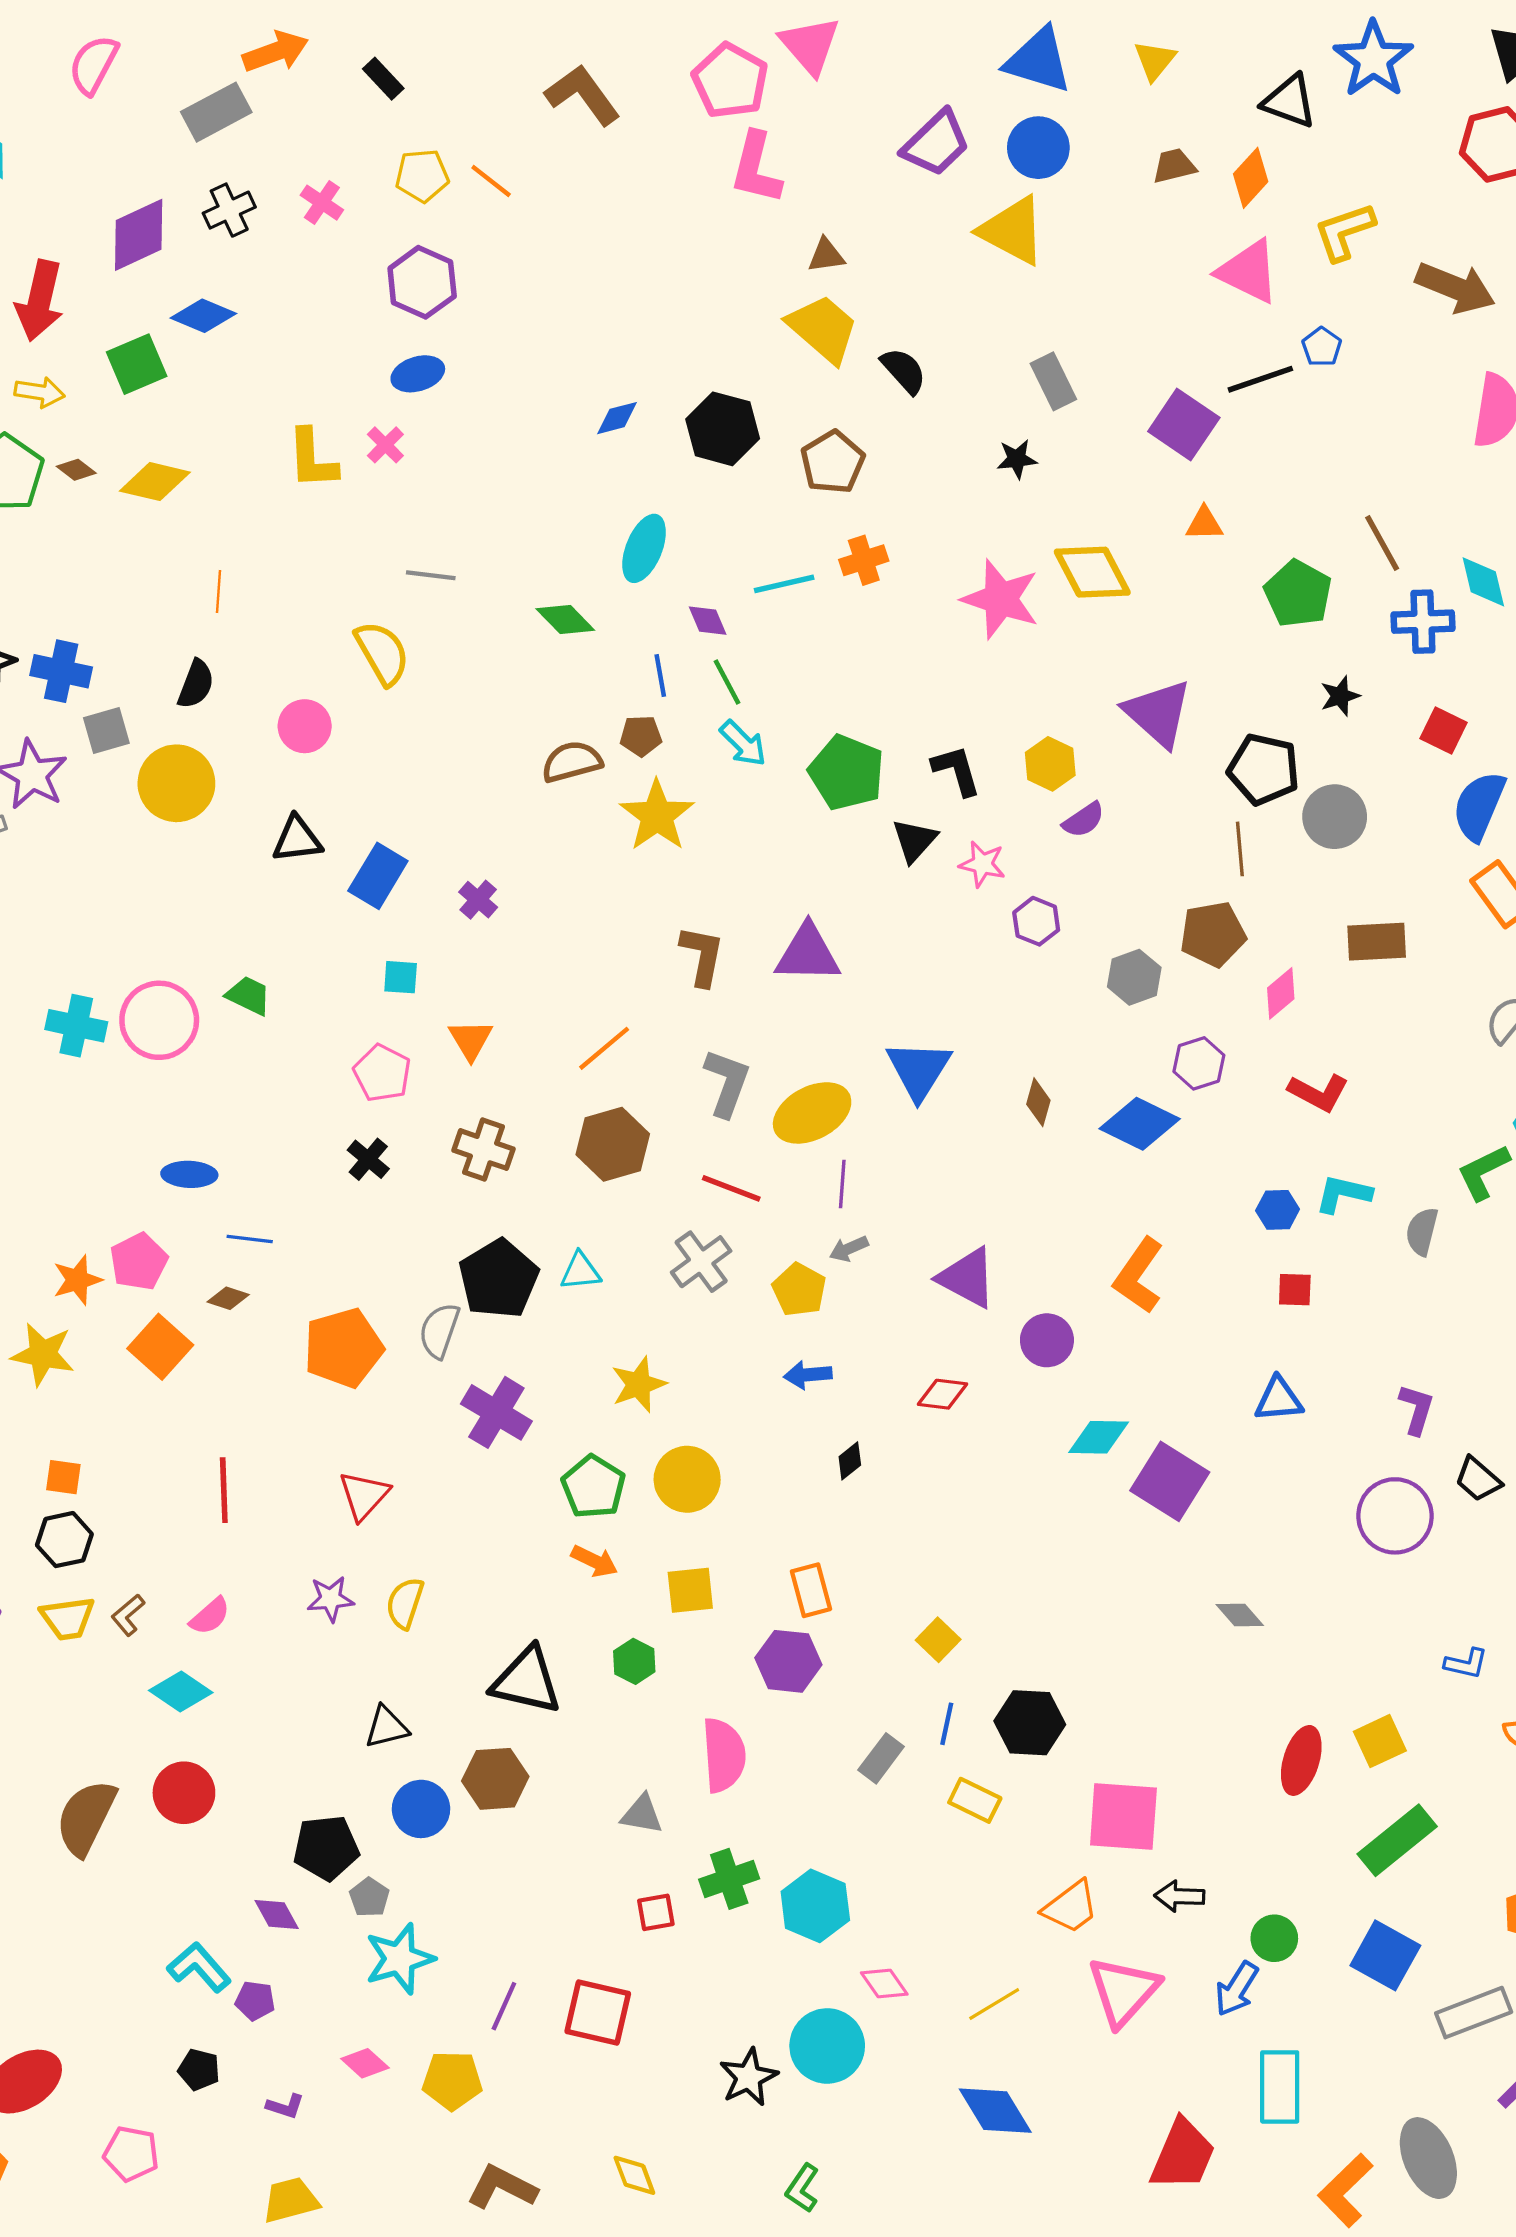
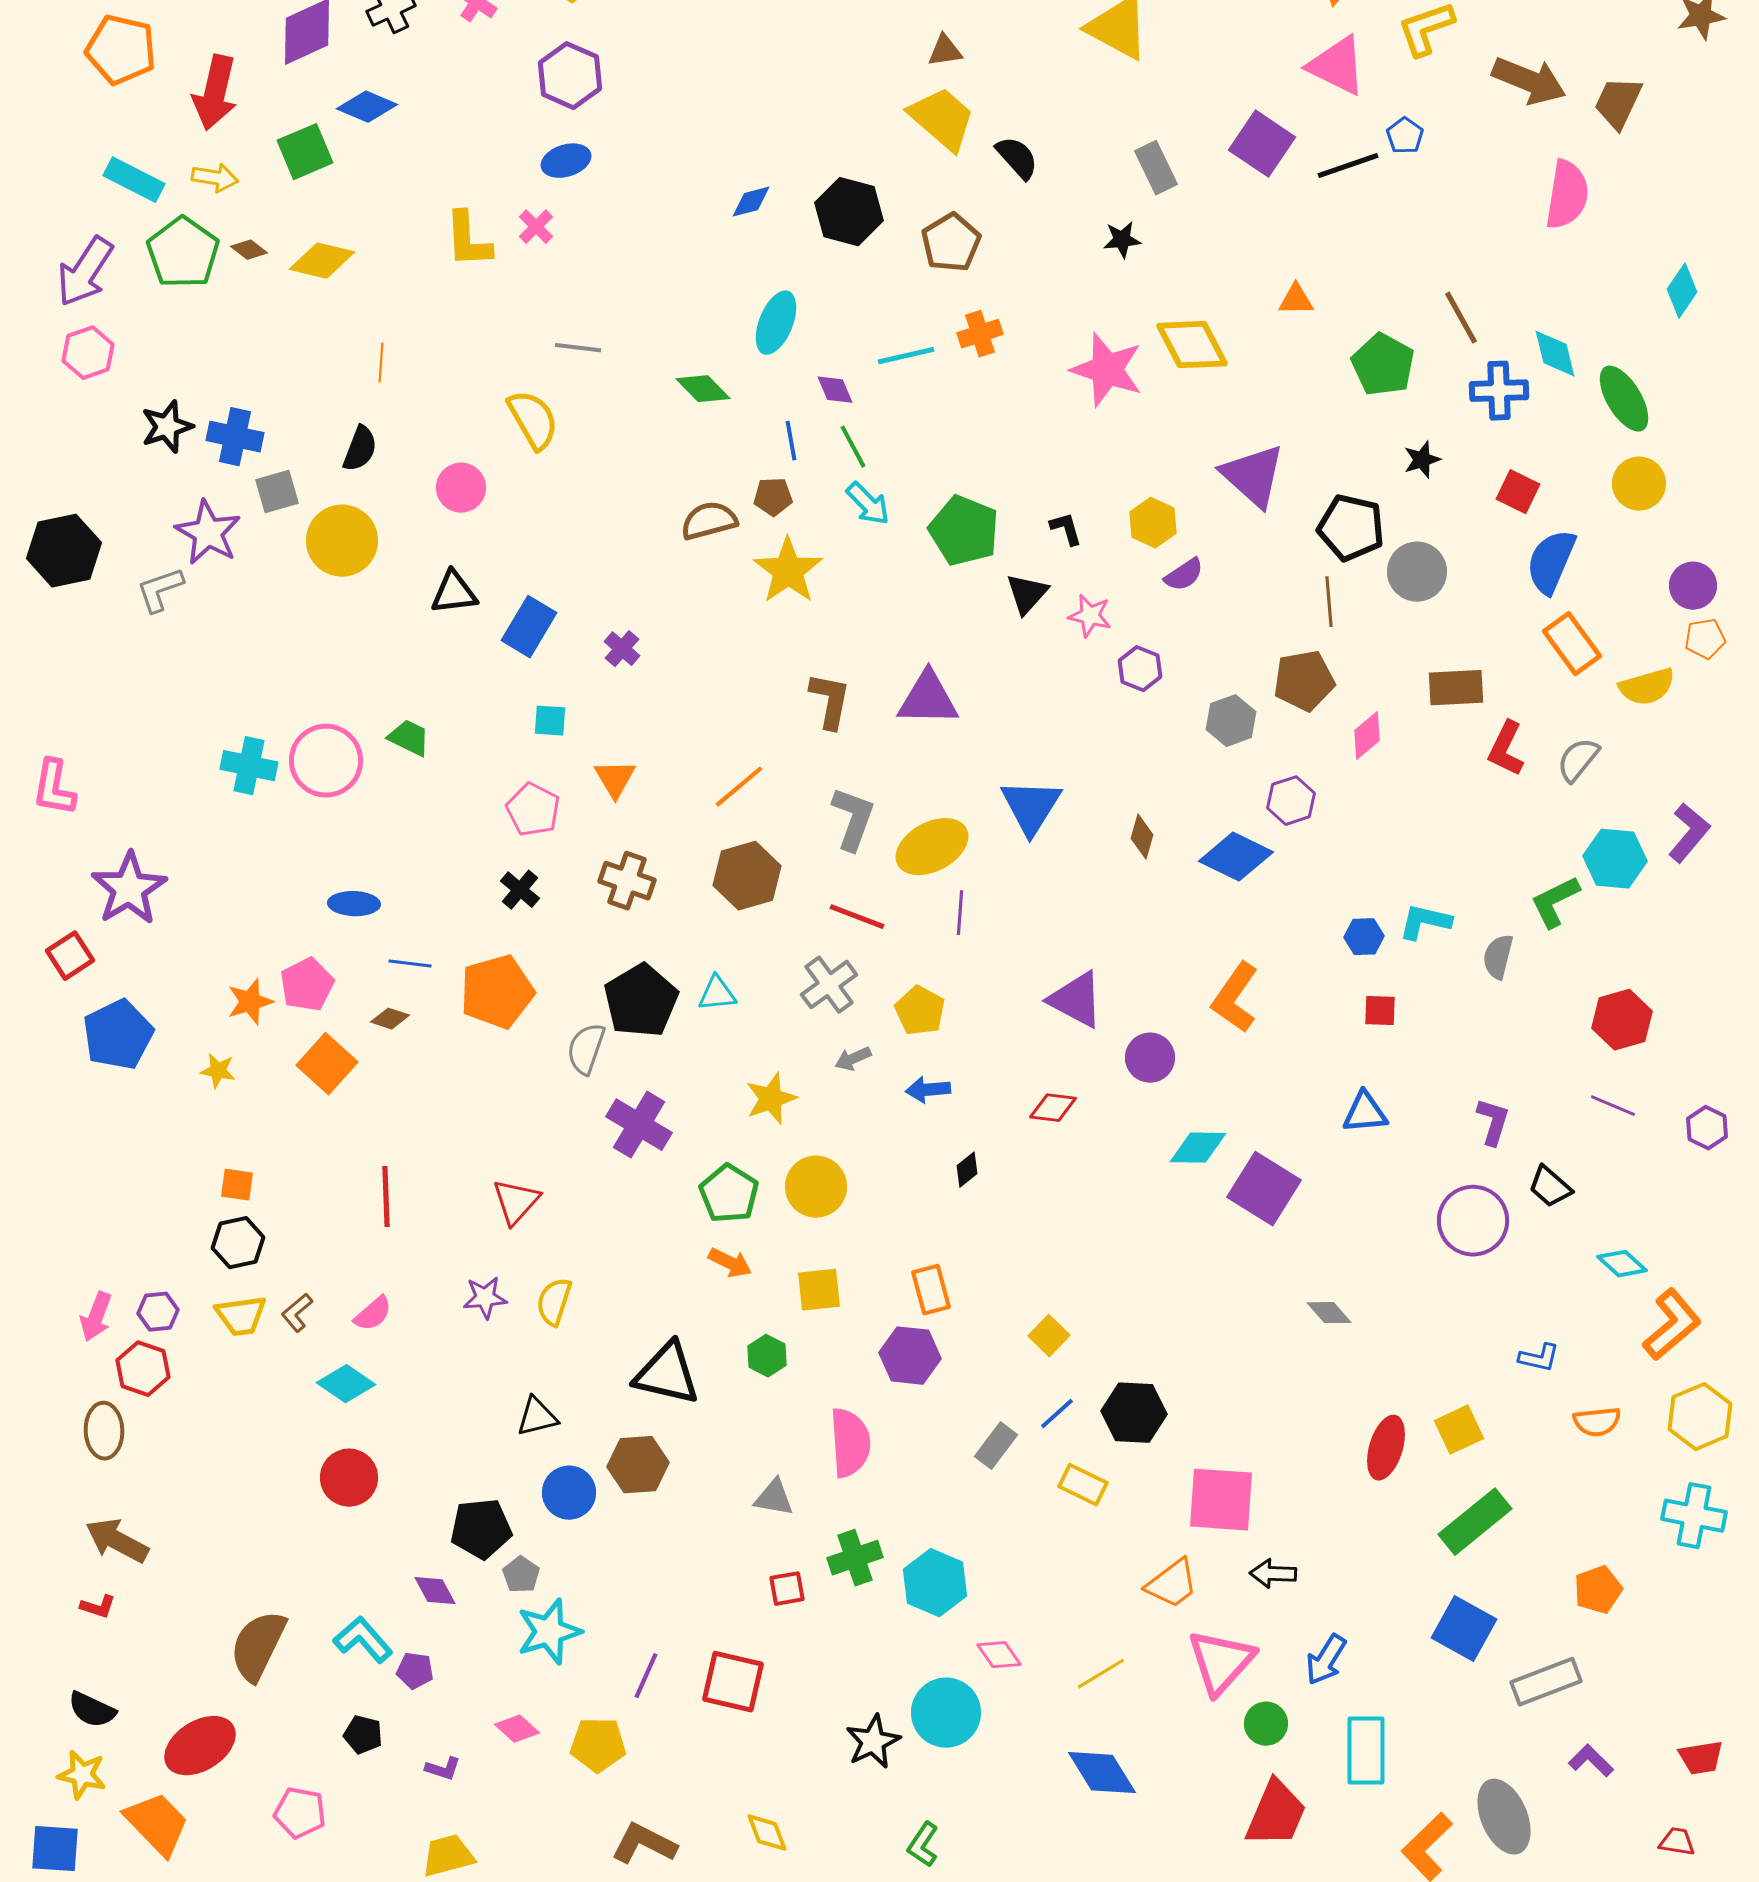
purple square: (1184, 424) -> (1262, 144), moved
black L-shape: (956, 770) -> (1066, 529), size x0.7
red L-shape: (1318, 1092) -> (1506, 749), moved, turned 88
gray arrow: (849, 1249) -> (853, 1059), moved
orange pentagon: (343, 1348) -> (497, 992), moved
yellow star: (43, 1354) -> (218, 1071), size x0.6
blue line: (947, 1724) -> (1057, 1414), turned 36
brown semicircle: (86, 1818) -> (258, 1646), moved
green circle: (1274, 1938) -> (1266, 1724), moved

